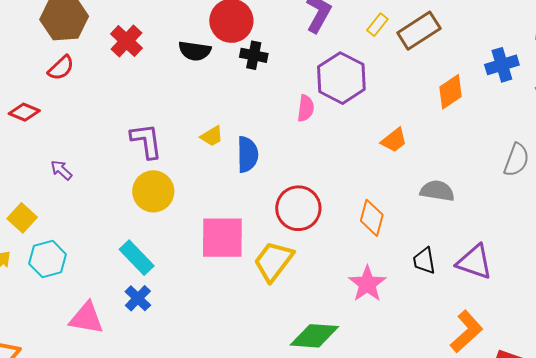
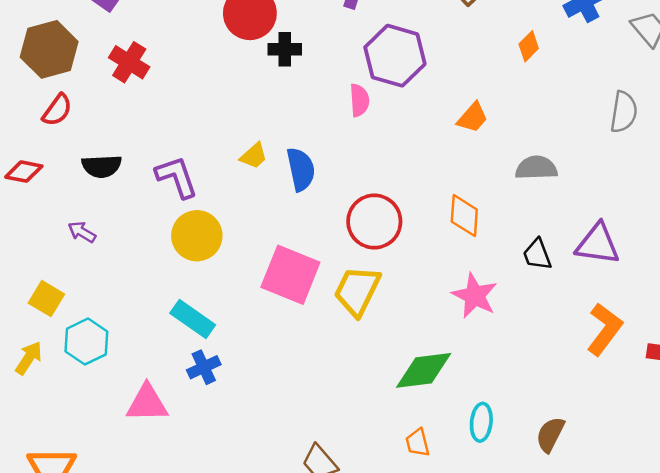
black semicircle: (195, 51) -> (102, 166), moved
orange diamond: (451, 92) -> (529, 46), size x0.7
pink square: (222, 238) -> (290, 275), turned 33
blue cross: (138, 298) -> (204, 367), turned 32

